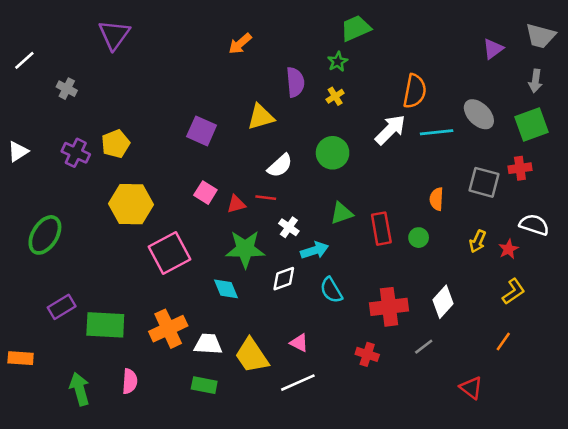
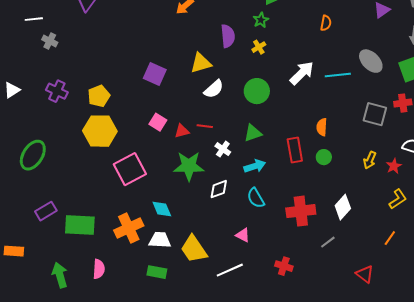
white line: (24, 60) -> (34, 19), moved, turned 36
orange semicircle: (415, 91) -> (326, 23), moved, size x0.6
yellow pentagon: (116, 144) -> (99, 96), moved
white semicircle: (280, 166) -> (214, 89), moved
orange semicircle: (437, 199) -> (322, 127), moved
green triangle: (342, 213) -> (253, 133), moved
cyan arrow: (315, 250) -> (255, 166), moved
cyan diamond: (226, 289) -> (162, 209), moved
pink triangle: (299, 343) -> (243, 235), moved
red cross: (367, 354) -> (284, 266), moved

